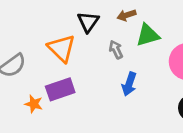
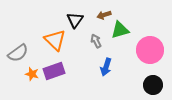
orange star: (34, 104) -> (32, 74), moved

